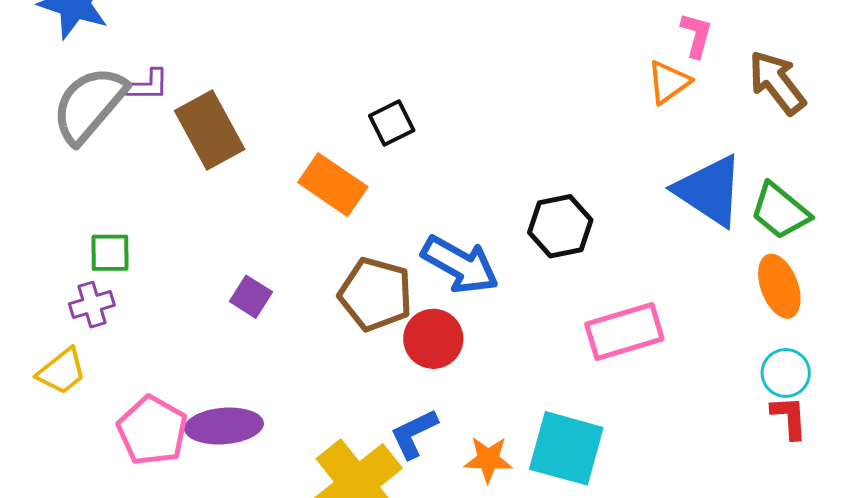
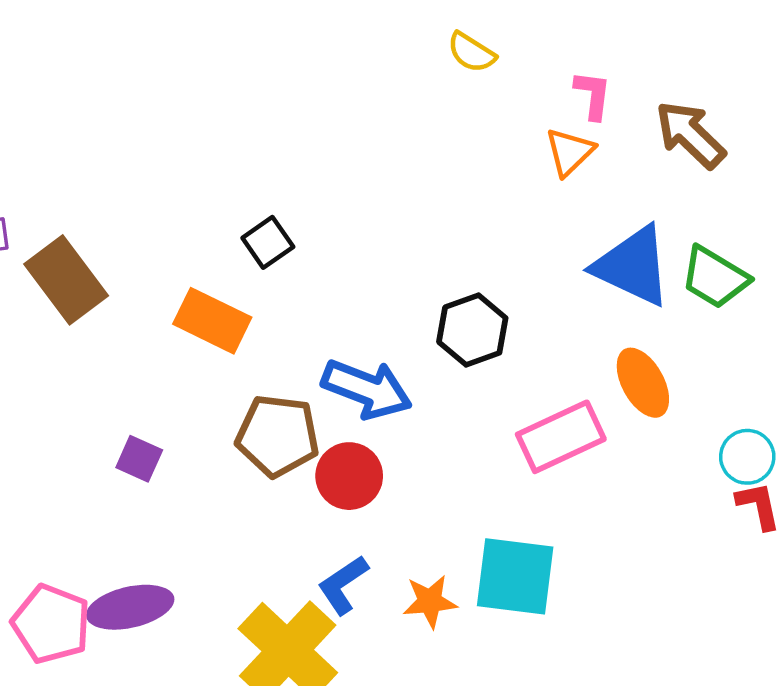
orange ellipse: (779, 286) -> (643, 383), moved

